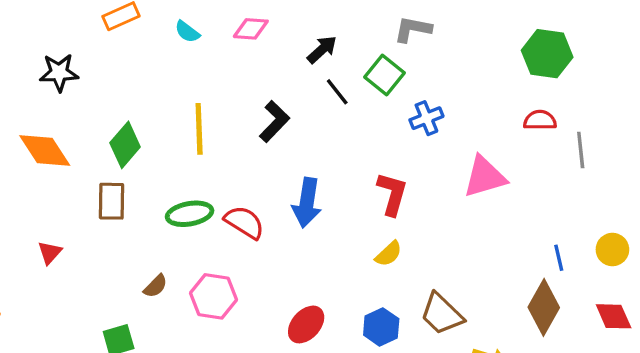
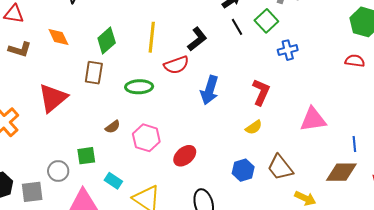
orange diamond: (45, 151) -> (58, 37), size x0.7
pink triangle: (485, 177) -> (313, 119), moved
red semicircle: (244, 222) -> (176, 65), moved, turned 120
red triangle: (50, 253) -> (53, 98), size x2.0
brown diamond: (544, 307) -> (341, 172), turned 52
red ellipse: (306, 324) -> (185, 156), moved

